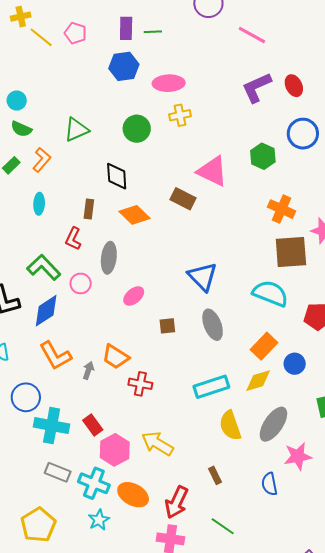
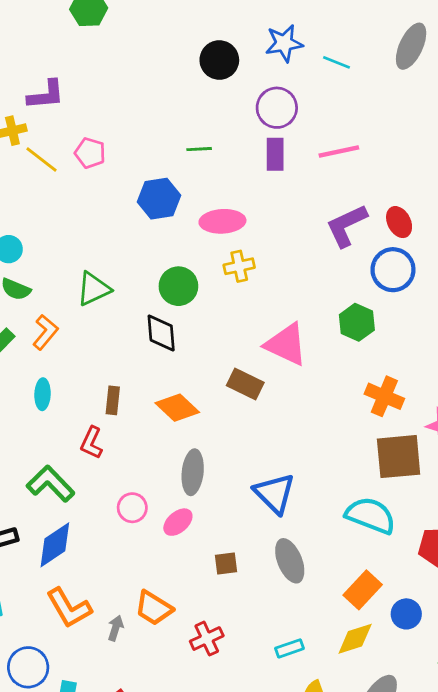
purple rectangle: (126, 28) -> (275, 154), moved
pink line: (252, 35) -> (339, 152), turned -40
blue circle: (303, 134) -> (393, 270), moved
black diamond: (117, 176) -> (161, 333), moved
gray ellipse: (109, 258) -> (193, 472), moved
pink circle: (81, 283) -> (132, 508), moved
red cross: (140, 384) -> (207, 639), moved, turned -35
cyan rectangle: (211, 387) -> (289, 648), size x0.6

